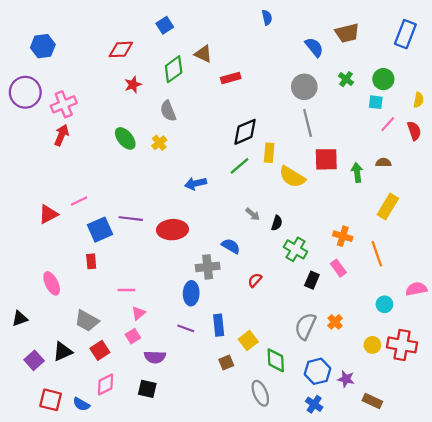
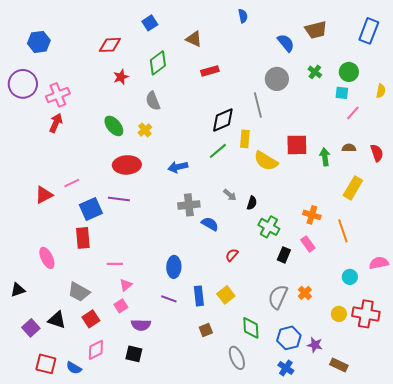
brown triangle: (203, 54) -> (194, 39), moved
gray line: (308, 123) -> (258, 105), moved
red semicircle: (414, 131) -> (377, 153), moved
red ellipse: (172, 230) -> (127, 165), moved
red rectangle: (91, 261) -> (83, 238), size x1.5
gray cross: (208, 267) -> (189, 205), moved
yellow square: (248, 341) -> (226, 295), moved
black triangle: (63, 352) -> (57, 320), turned 42

